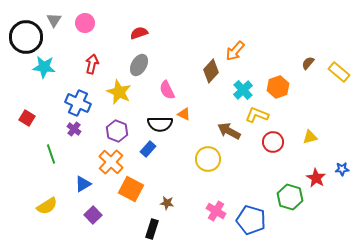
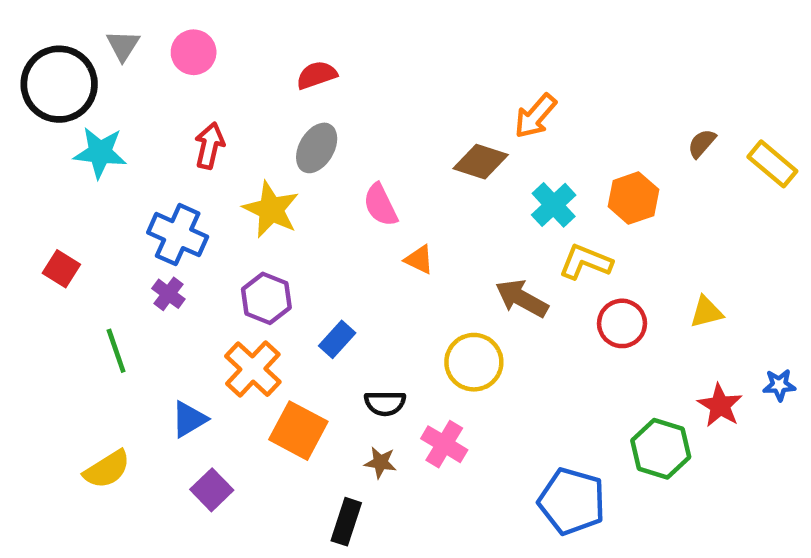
brown diamond: (211, 71) -> (481, 162), turned 65
black semicircle: (160, 124) -> (385, 403), moved, size x0.7
pink cross: (216, 211) -> (444, 444), moved

